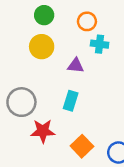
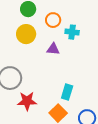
orange circle: (87, 21) -> (53, 20), moved
cyan rectangle: (71, 101) -> (67, 92), moved

